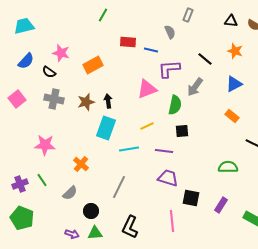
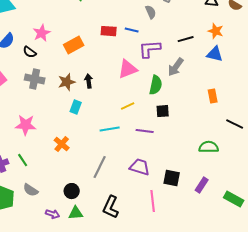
red rectangle: (128, 42) -> (109, 31), moved
pink star: (61, 53) -> (42, 33), turned 30
black line: (205, 59) -> (186, 39), turned -56
blue triangle: (234, 84) -> (215, 54), moved, turned 42
orange rectangle: (232, 116) -> (213, 96), turned 40
cyan rectangle: (106, 128) -> (76, 107), moved, size x0.6
purple trapezoid: (168, 178) -> (140, 167), moved
gray semicircle: (70, 193) -> (31, 190), moved, turned 77

